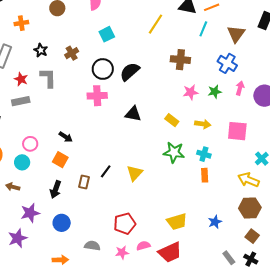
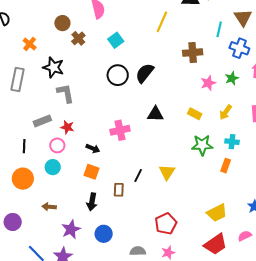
orange cross: (21, 23) -> (30, 44), turned -32
cyan line: (203, 29) -> (219, 29), moved
black star: (41, 50) -> (53, 67), size x1.5
brown cross: (72, 53) -> (78, 38), moved
red star: (21, 79) -> (67, 127), moved
pink cross: (97, 96) -> (120, 130), moved
yellow arrow: (203, 124) -> (226, 112), turned 126
pink circle: (30, 144) -> (57, 145), moved
cyan circle: (22, 162) -> (53, 167), moved
orange rectangle: (205, 175) -> (226, 166), moved, turned 32
pink semicircle: (143, 246) -> (245, 236), moved

